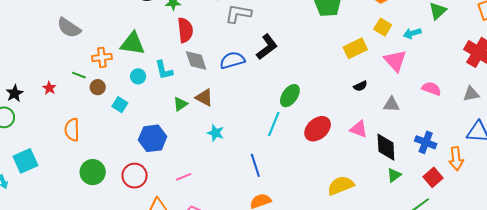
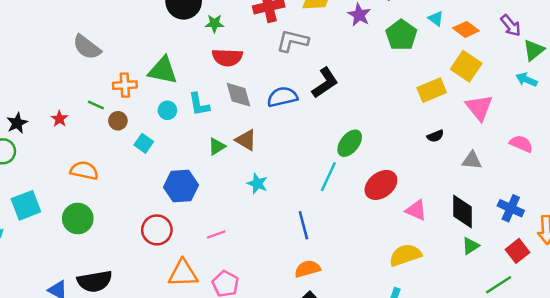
yellow square: (383, 27) -> (466, 66), size x1.4
red semicircle: (185, 30) -> (227, 57), turned 95
cyan arrow: (412, 33) -> (527, 80), moved, turned 36
pink triangle: (359, 129) -> (416, 210), moved
orange semicircle: (72, 130) -> (84, 171), turned 100
green circle: (93, 172) -> (78, 219), moved

